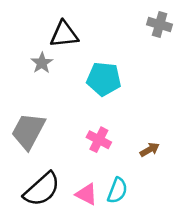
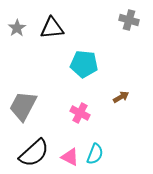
gray star: (42, 63) -> (17, 28), moved
brown arrow: (150, 150) -> (121, 97), moved

